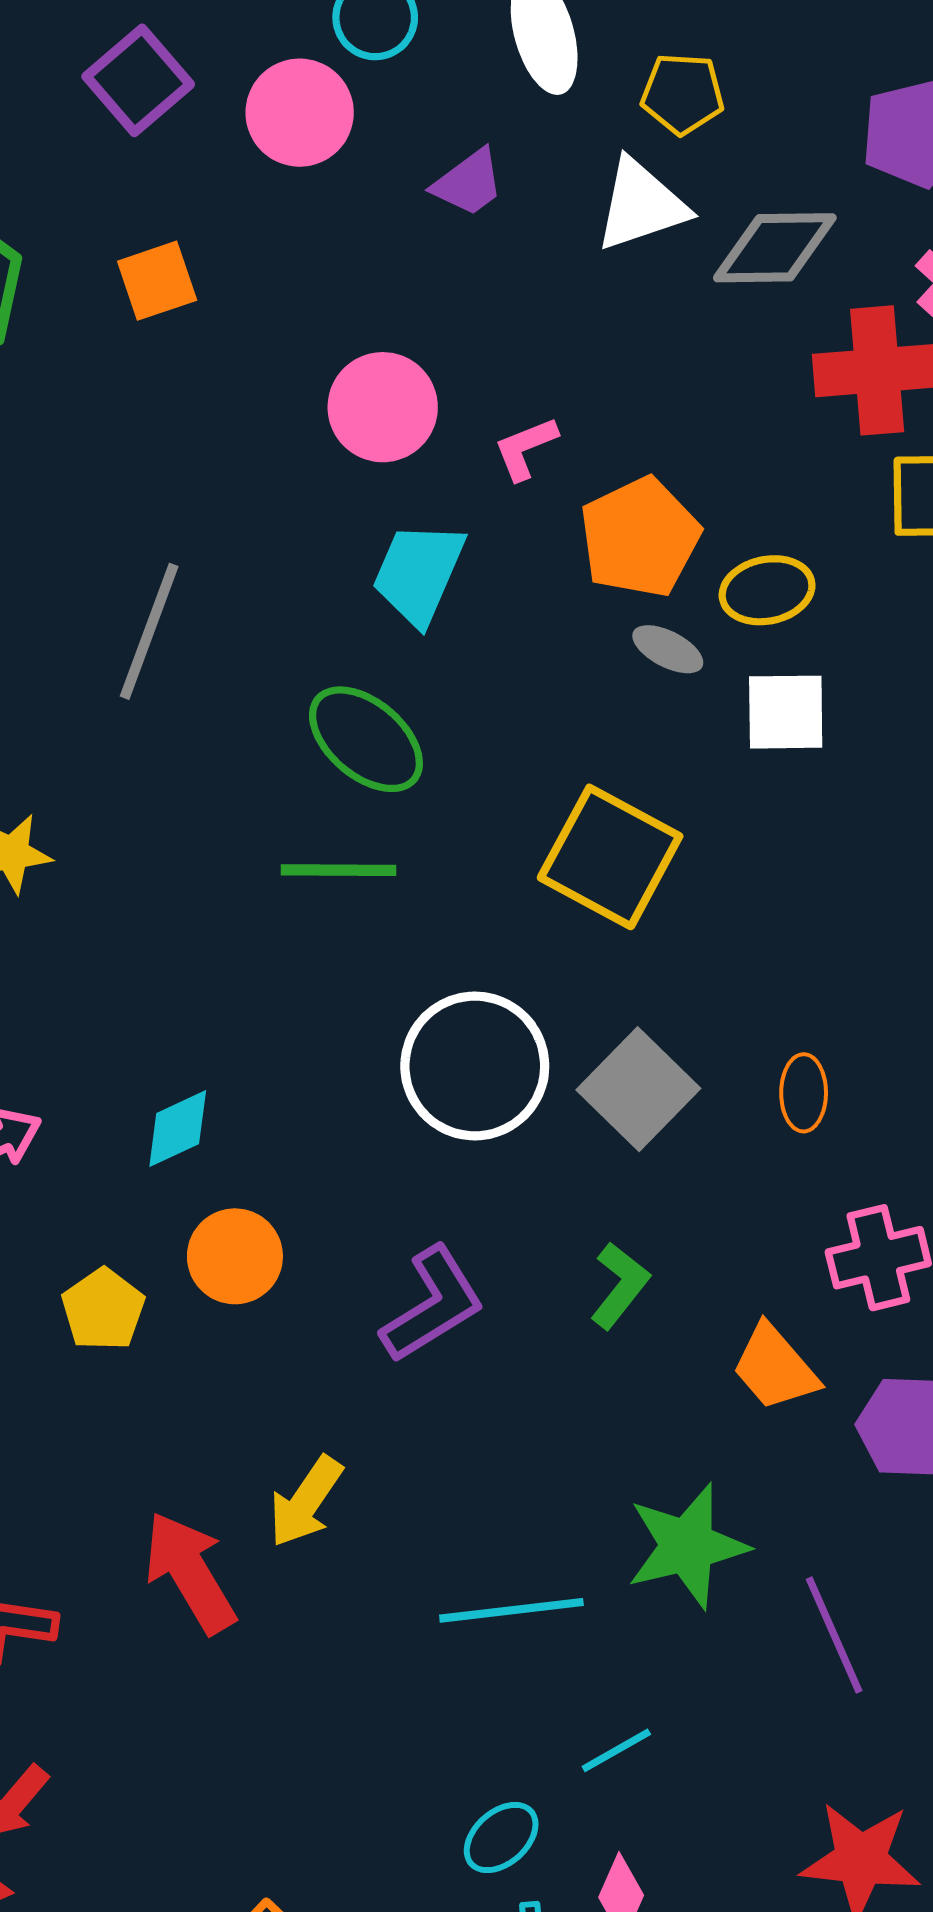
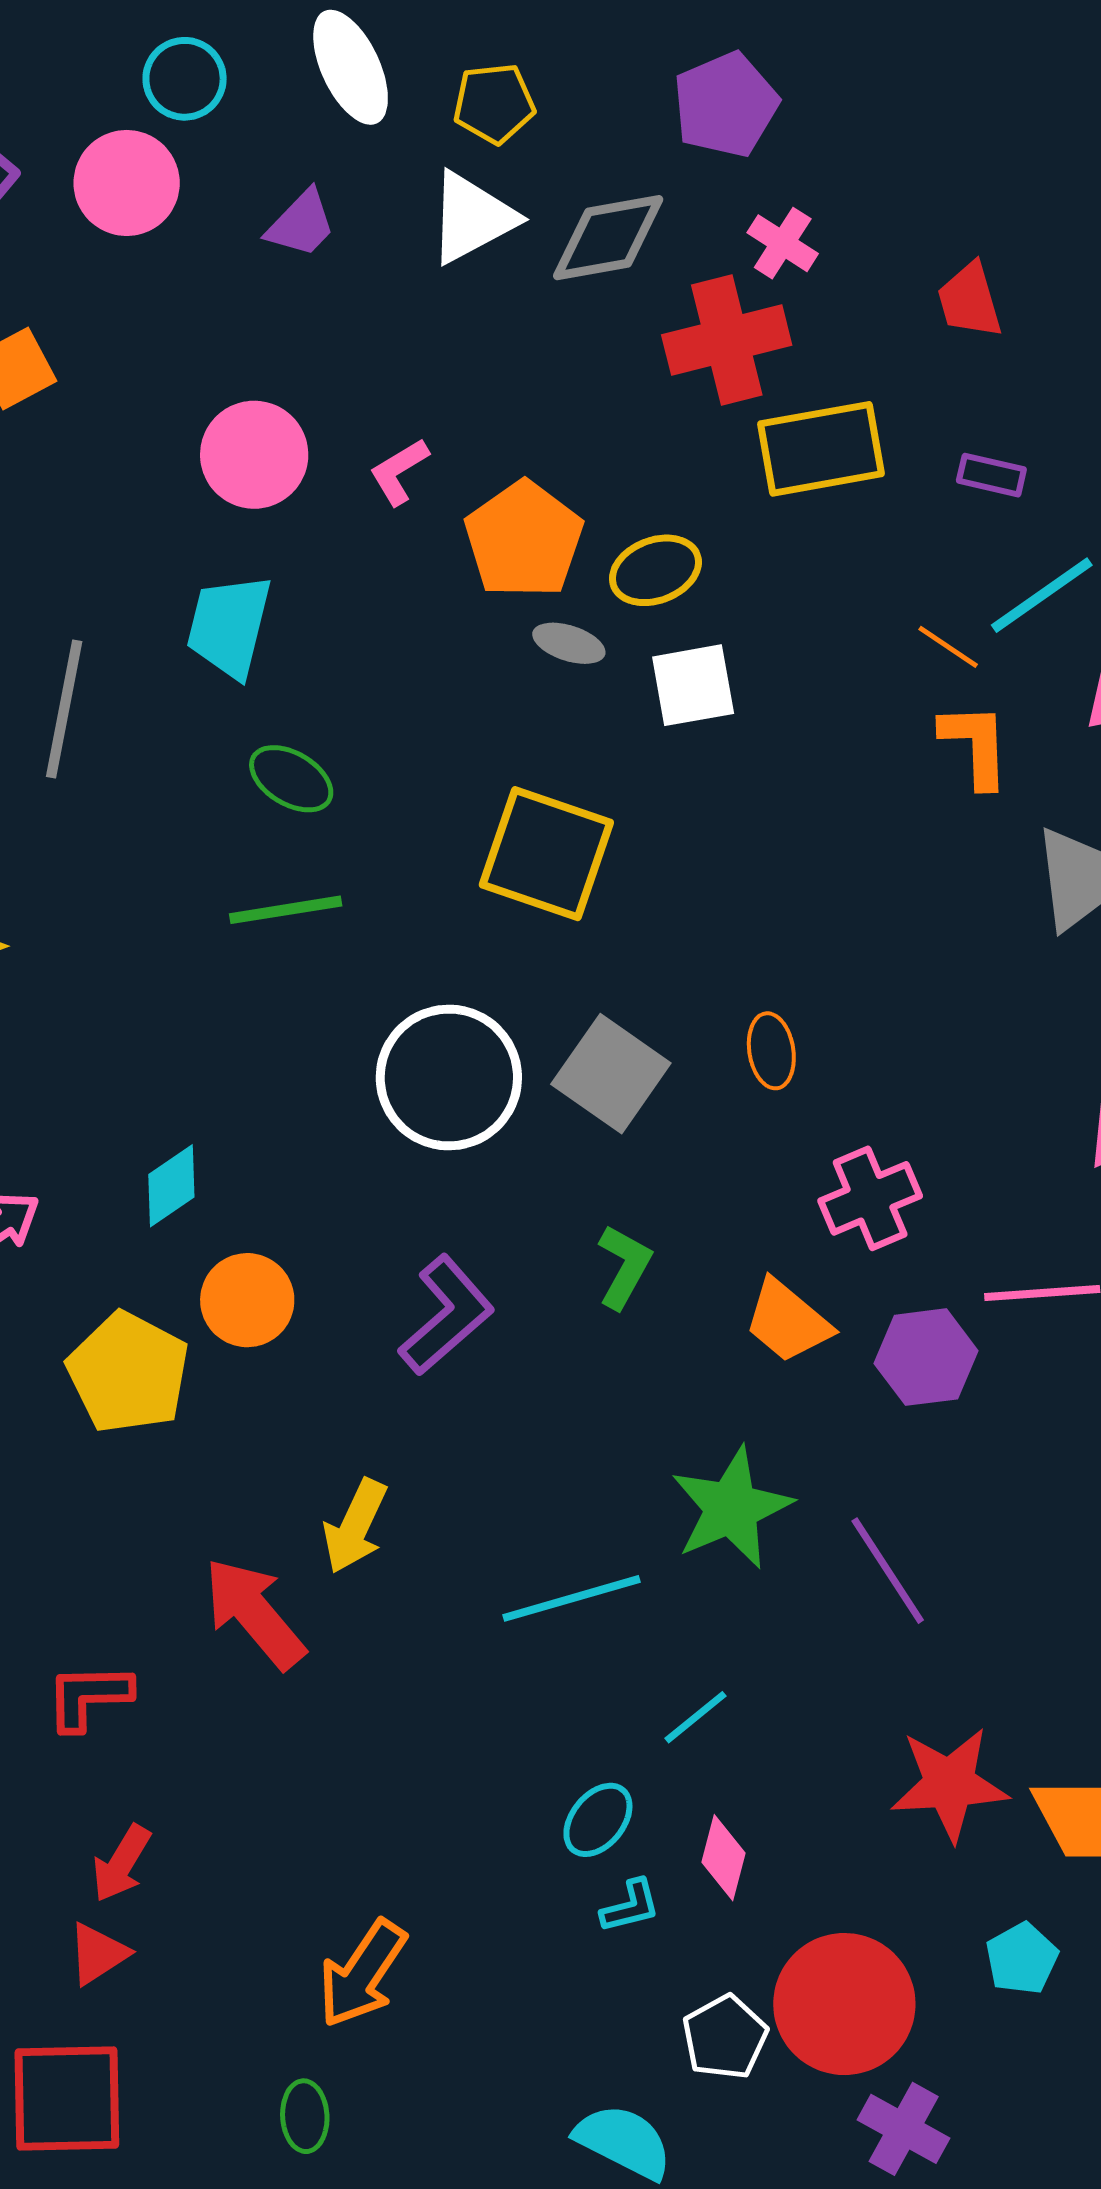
cyan trapezoid: (419, 573) -> (229, 626), moved
green ellipse: (366, 739) -> (291, 779), size x0.7
yellow pentagon: (103, 1309) -> (128, 1373), size x1.5

